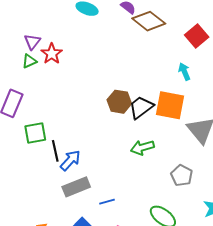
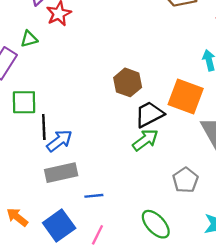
green triangle: (29, 61) -> (29, 39), moved
black trapezoid: (141, 107) -> (149, 114), moved
green arrow: (142, 147) -> (145, 140), turned 150

